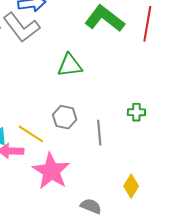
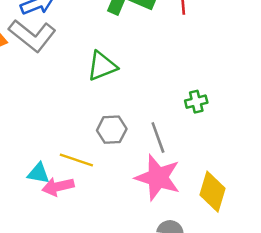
pink star: (51, 171) -> (158, 178), moved
yellow diamond: (131, 186) -> (212, 192), size x1.4

